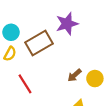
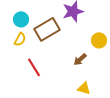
yellow circle: (95, 79) -> (99, 40), moved

